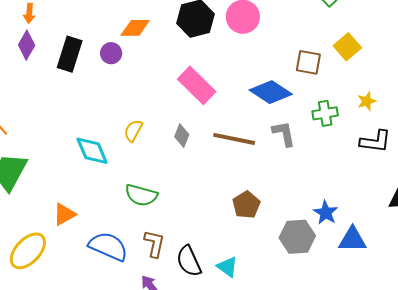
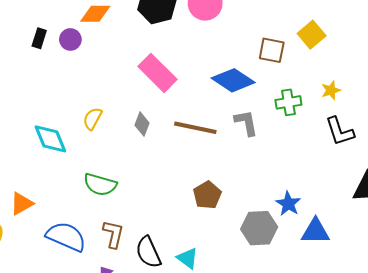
black rectangle: (70, 54) -> (39, 38), moved, size x0.6
black L-shape: (375, 141) -> (340, 131), turned 64

